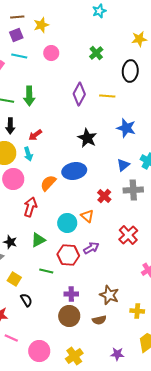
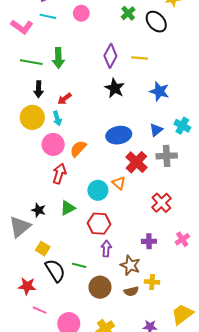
black ellipse: (130, 71) -> (156, 22), moved, turned -45
black star: (87, 138) -> (115, 88), moved
blue ellipse: (74, 171) -> (119, 135), moved
pink circle: (13, 179) -> (53, 144), moved
red cross: (104, 196) -> (136, 162), size x1.5
purple arrow: (91, 248) -> (106, 249), moved, turned -56
green line: (46, 271) -> (79, 265), moved
purple cross: (71, 294) -> (149, 241), moved
brown star: (109, 295) -> (130, 265), moved
black semicircle: (26, 300) -> (55, 270), size x1.6
yellow cross: (137, 311) -> (152, 282), moved

